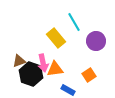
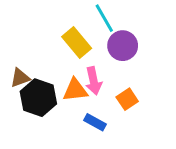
purple circle: (96, 41) -> (123, 46), moved
pink arrow: (43, 63) -> (94, 81), moved

